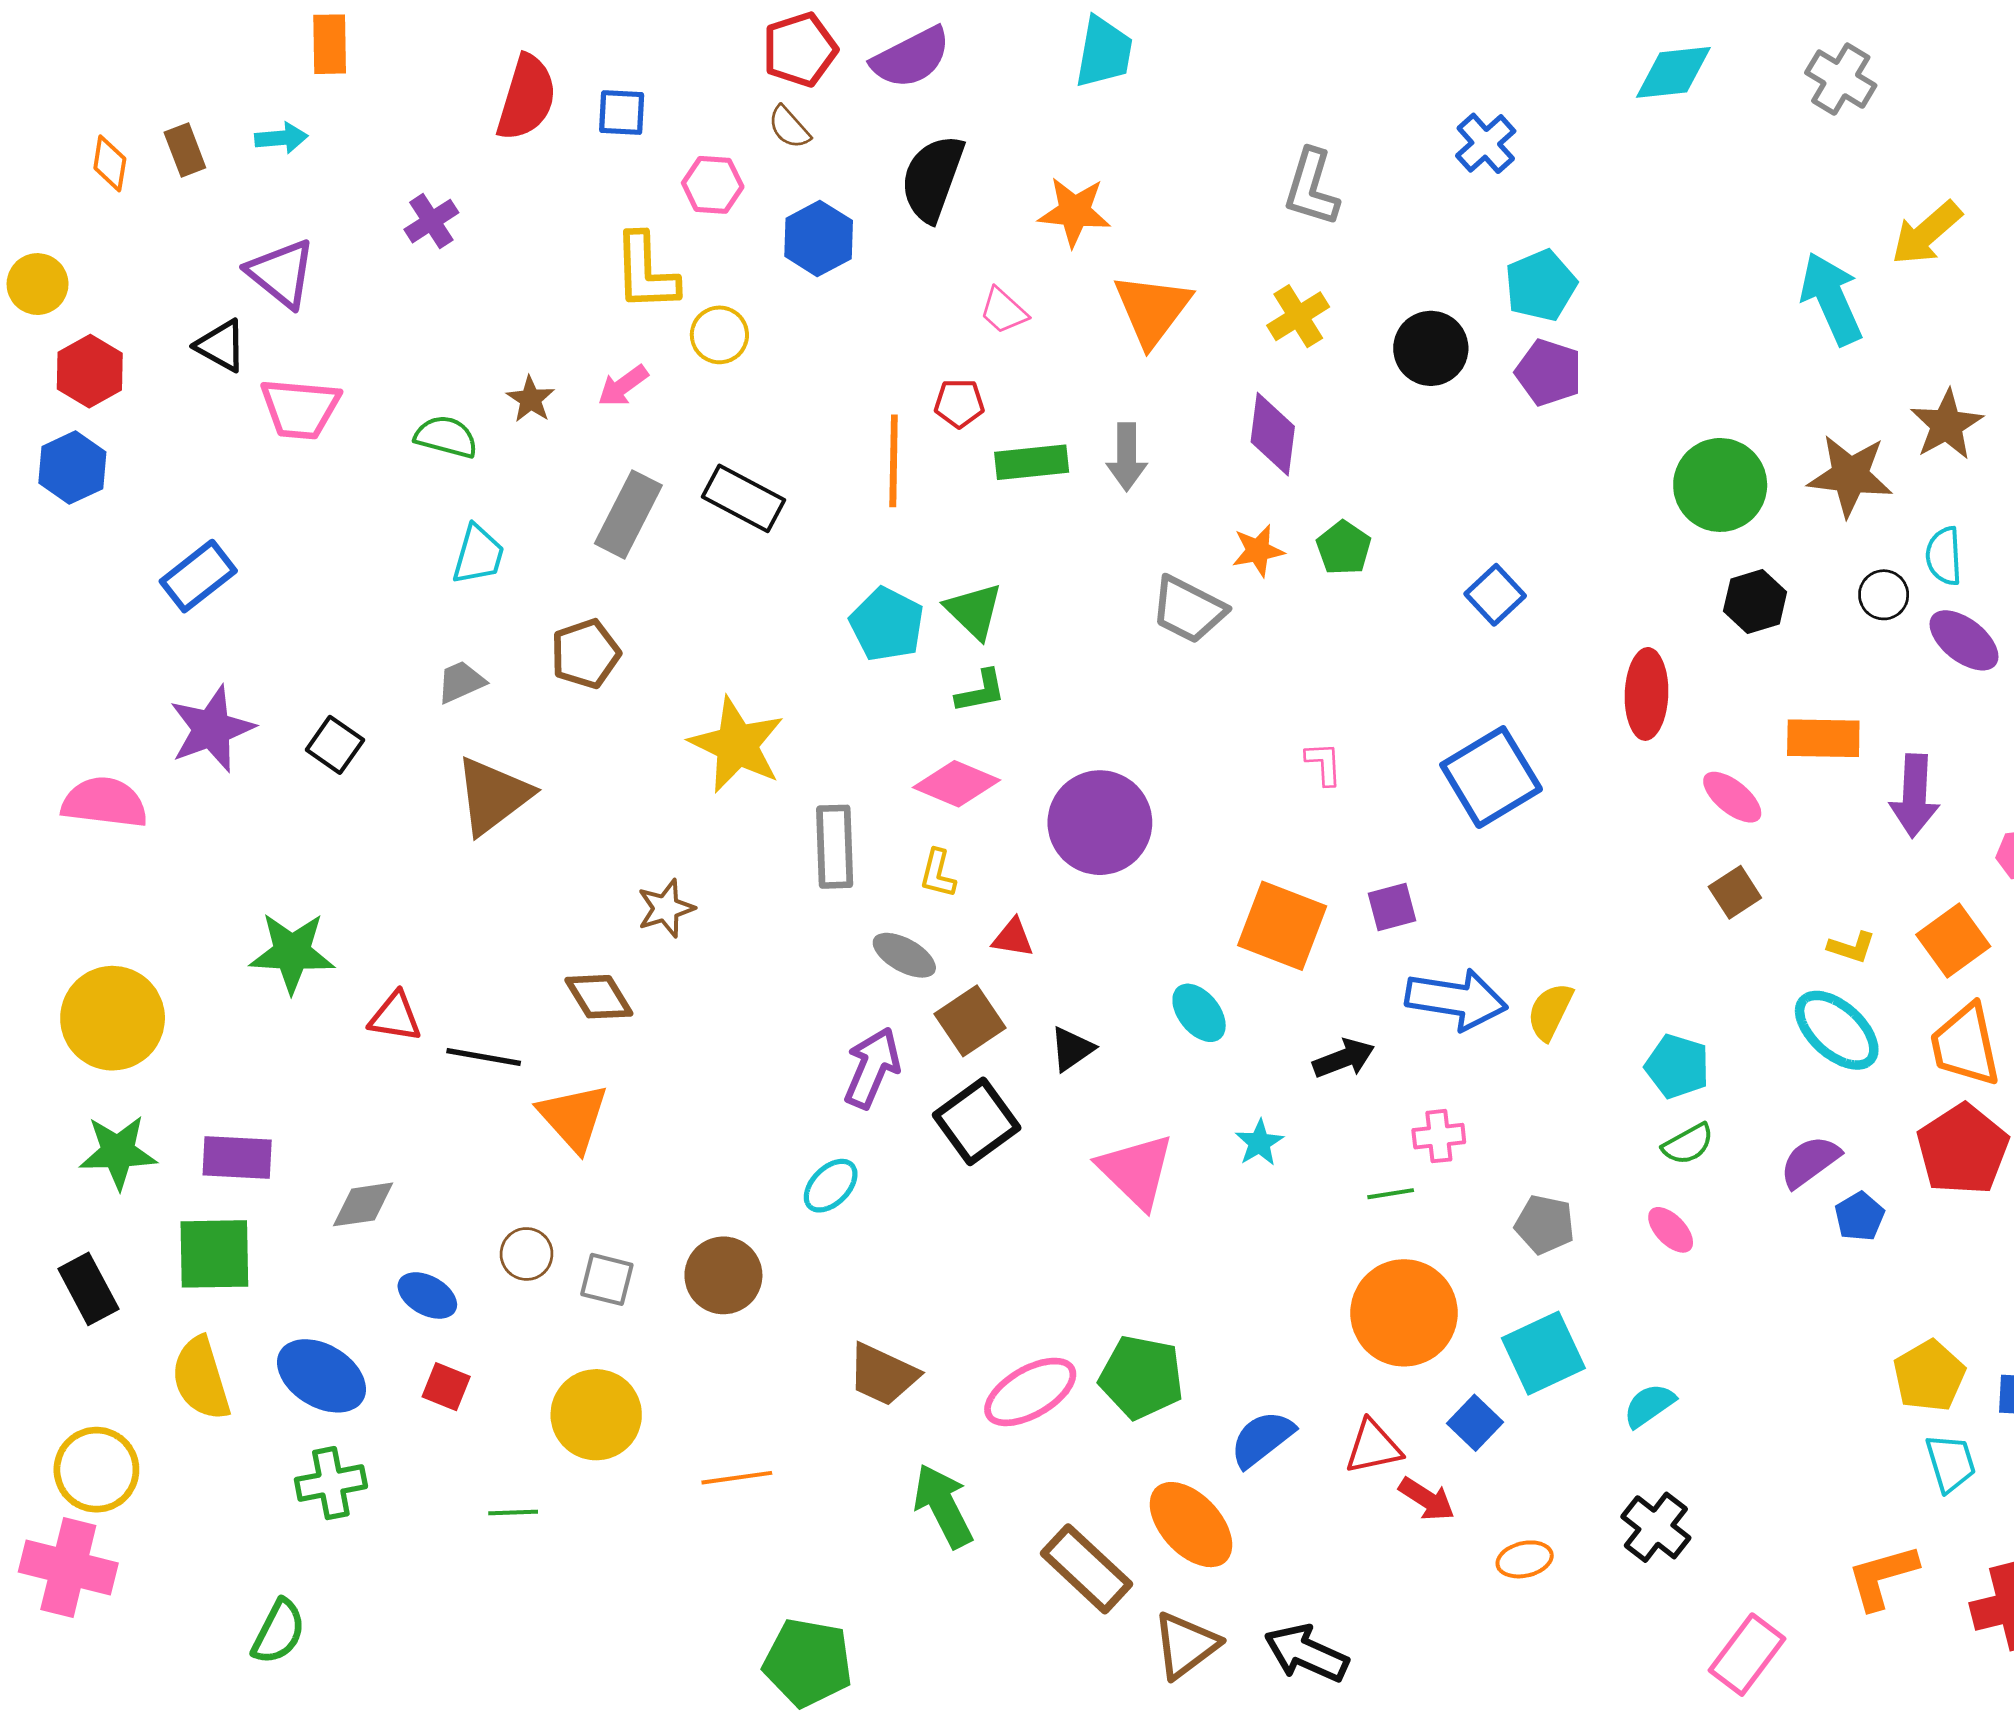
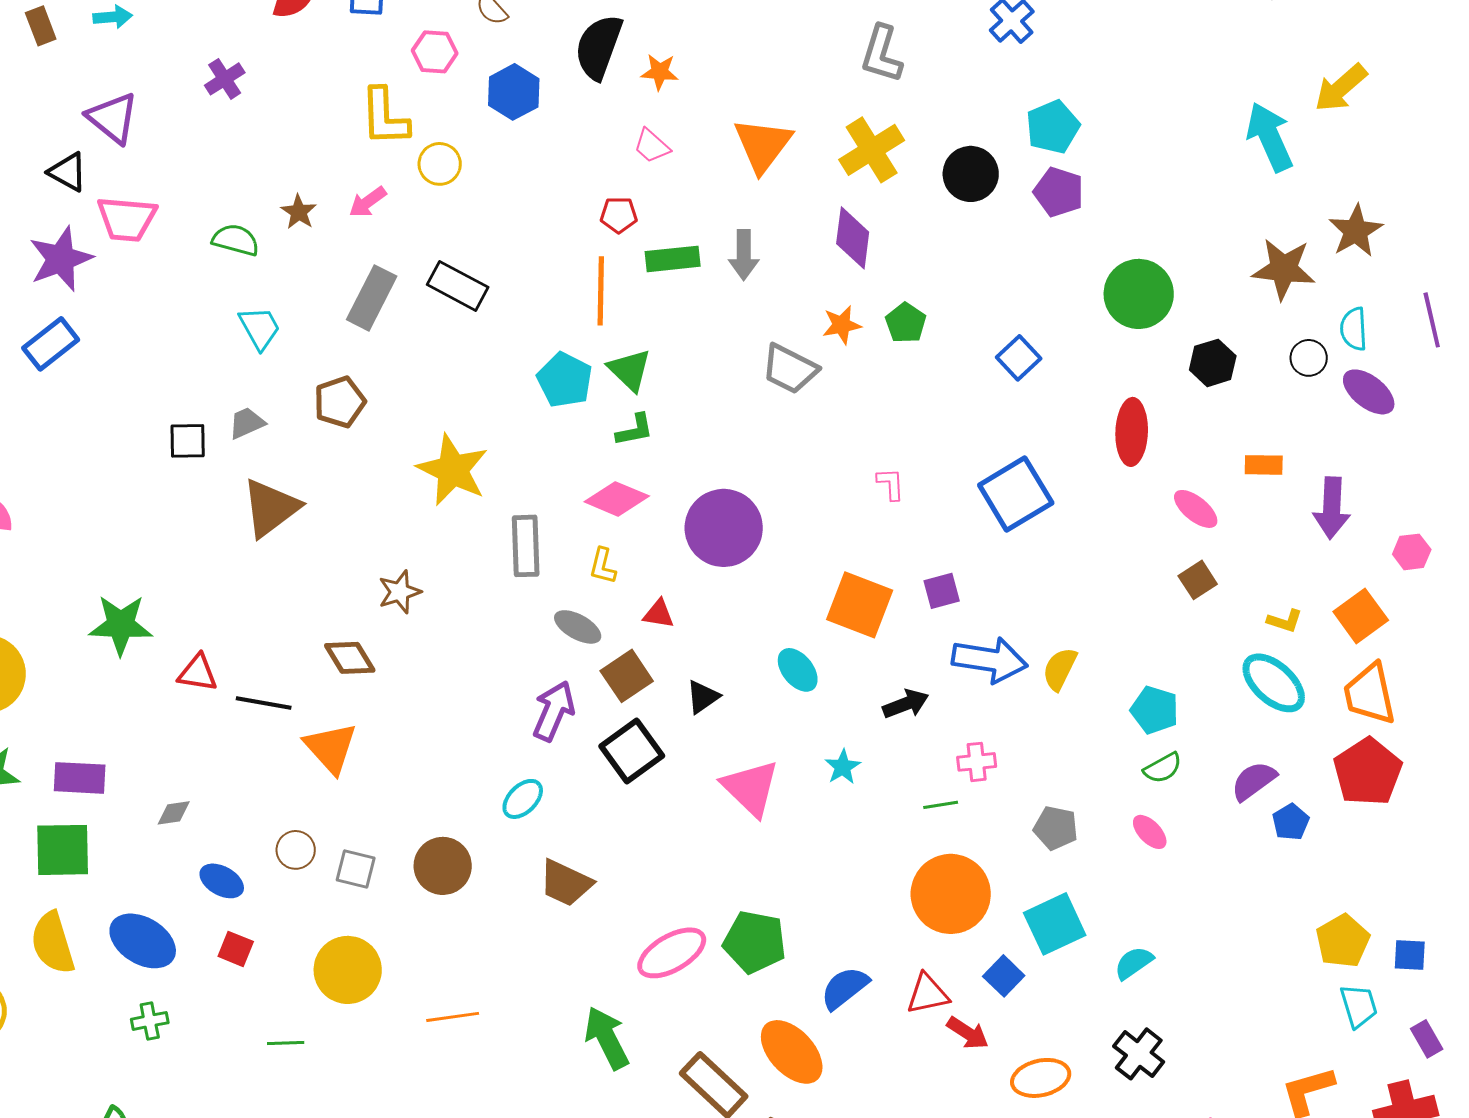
orange star: (1074, 212) -> (660, 72), moved, size x0.7
yellow cross: (1298, 316) -> (872, 150), size x1.4
orange line: (894, 461) -> (601, 291), moved
green circle: (1720, 485) -> (1139, 294), moved
cyan trapezoid: (478, 555) -> (260, 328), turned -45
purple star: (212, 729) -> (61, 259), moved
orange rectangle: (1823, 738) -> (1264, 465), size x0.7
black square: (335, 745) -> (188, 441), moved, turned -36
gray diamond: (363, 1204) -> (174, 813), size x0.7
brown trapezoid: (883, 1375) -> (566, 883), moved
green cross: (331, 1483) -> (150, 1021), size x0.7
orange ellipse: (1525, 1559) -> (1041, 1078), size x1.4

